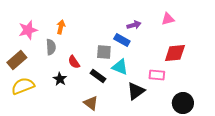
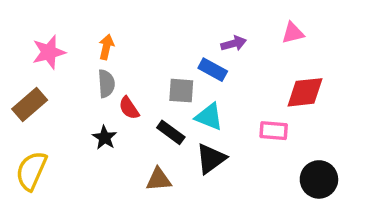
gray semicircle: (51, 47) -> (106, 84), moved
yellow semicircle: (23, 86) -> (31, 171), moved, turned -45
black triangle: (136, 91) -> (211, 159), moved
brown triangle: (91, 103) -> (159, 179), turned -42

